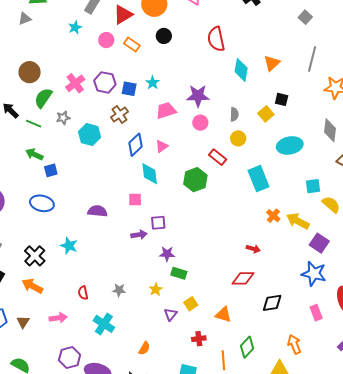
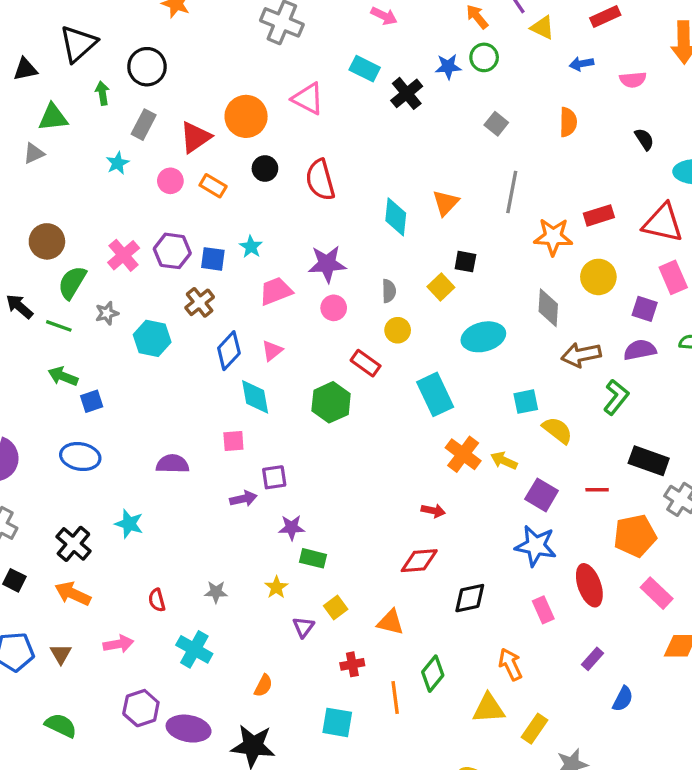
red semicircle: (216, 39) -> (320, 180), moved
orange cross: (273, 216) -> (463, 454), size x1.5
yellow arrow: (298, 221) -> (504, 461), size x0.7

